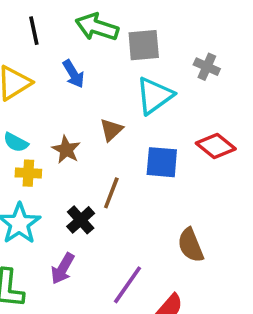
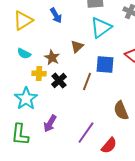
yellow cross: (28, 173) -> (39, 74), moved
brown line: (111, 193) -> (87, 82), moved
black cross: (81, 220) -> (59, 81), moved

